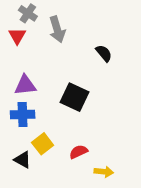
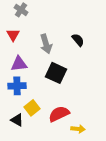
gray arrow: (57, 29) -> (46, 44), moved
red triangle: (17, 36) -> (13, 35), moved
red semicircle: (78, 152) -> (59, 114), size x1.5

